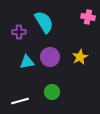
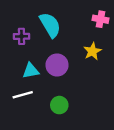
yellow star: (80, 57) -> (92, 51), moved
white line: (20, 101) -> (23, 95), moved

